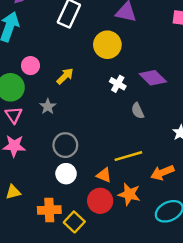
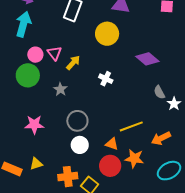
pink circle: (30, 66) -> (35, 55), moved
white cross: (118, 84) -> (106, 79), moved
gray semicircle: (138, 111) -> (159, 92), moved
pink triangle: (14, 115) -> (54, 53), moved

